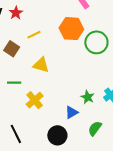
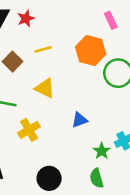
green star: (88, 97) -> (102, 151), moved
blue triangle: (72, 112) -> (80, 120), moved
green semicircle: (95, 128) -> (97, 178), turned -63

